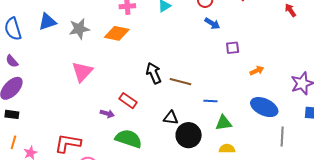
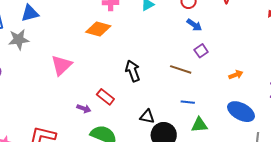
gray star: (79, 29) -> (19, 40), moved
purple square: (233, 48) -> (201, 51), moved, turned -32
brown line: (181, 82) -> (181, 69), moved

